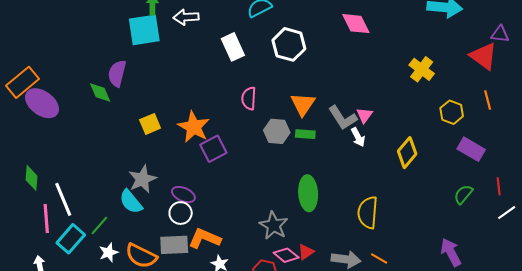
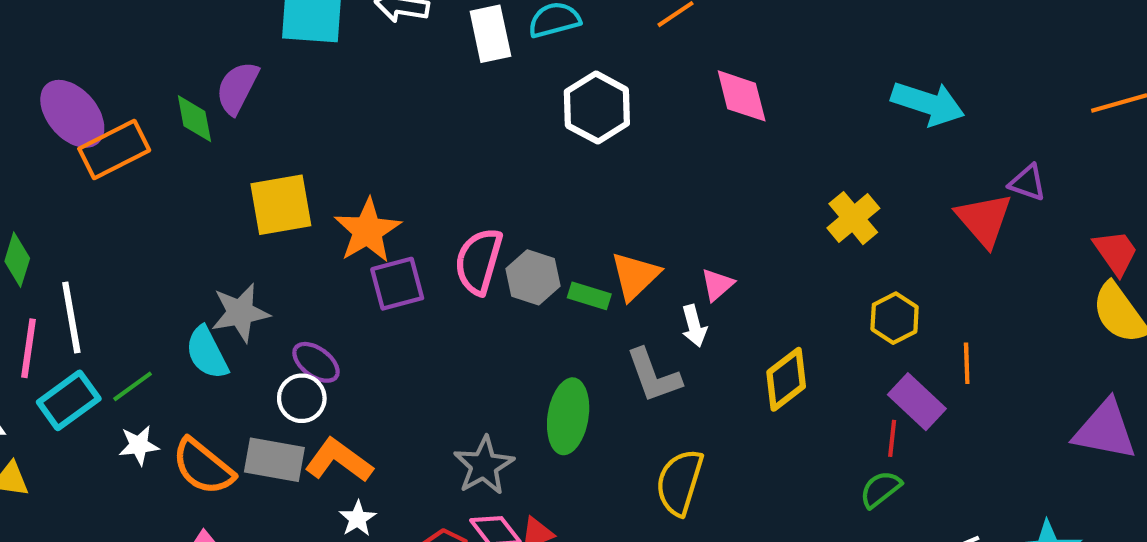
white rectangle: (233, 47) -> (490, 34), moved
orange rectangle: (22, 82) -> (114, 150), moved
pink semicircle: (249, 98) -> (479, 261), moved, size x1.4
orange line: (488, 100) -> (967, 363), moved
orange triangle: (303, 104) -> (635, 276), moved
gray L-shape: (343, 118) -> (653, 376), moved
yellow square: (150, 124) -> (281, 205), size x1.5
red line: (499, 186) -> (892, 438), moved

